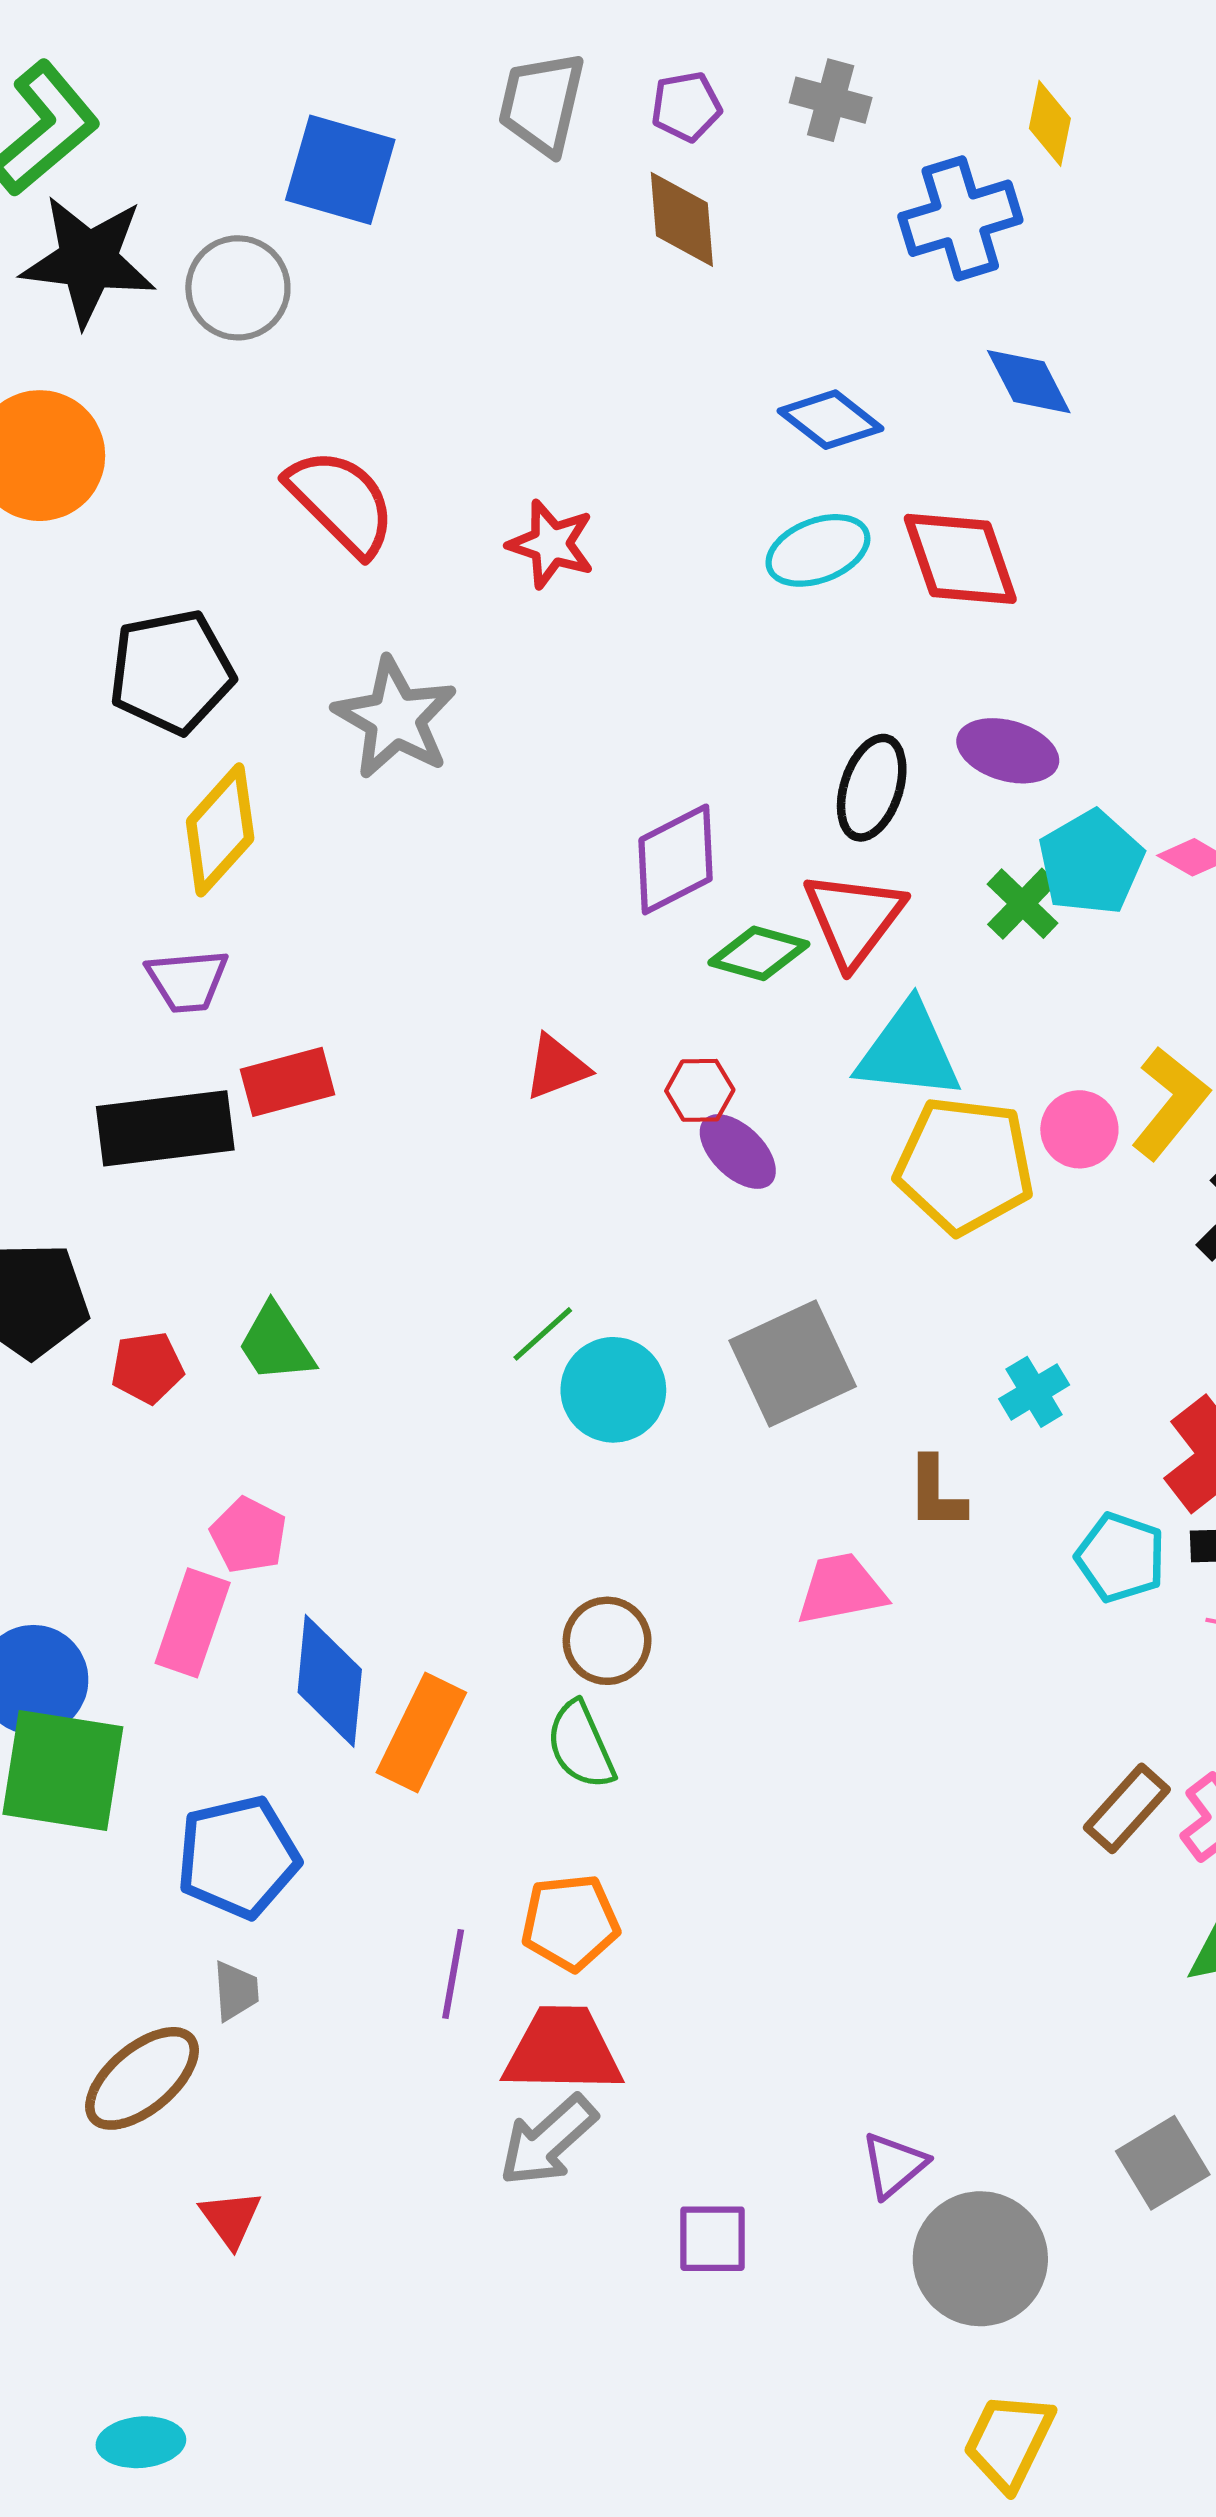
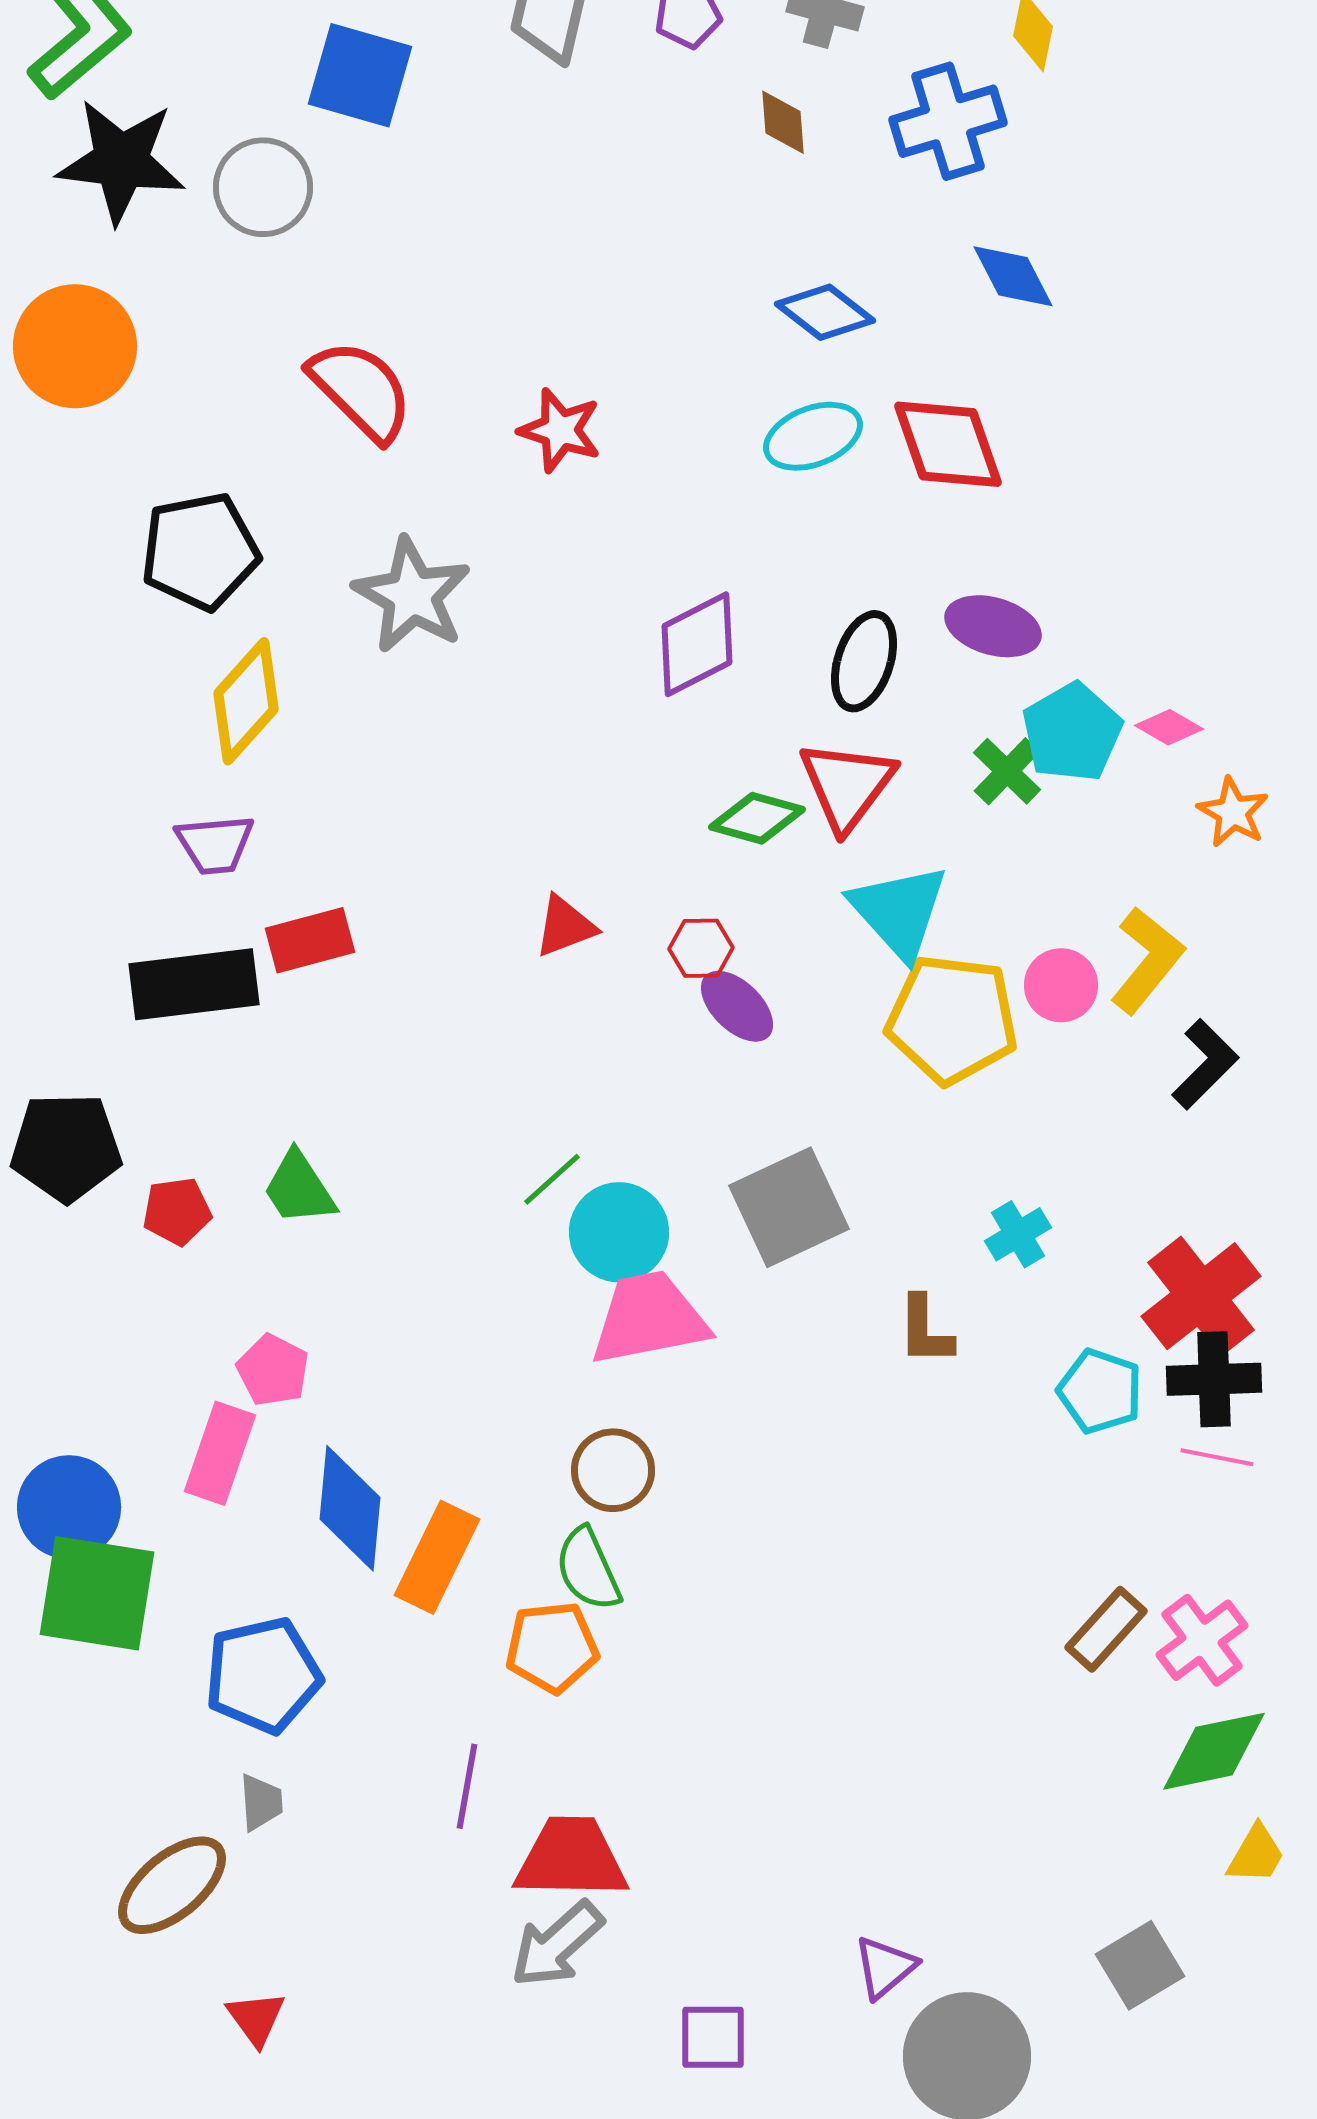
brown diamond: (682, 219) -> (783, 122), moved, size x0.7
purple diamond: (676, 859) -> (697, 644), moved
cyan triangle: (909, 1051) -> (899, 911), turned 42
pink trapezoid: (841, 1589) -> (649, 1318), moved, size x1.4
orange pentagon: (570, 1922) -> (552, 1647), moved

